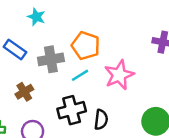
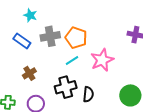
cyan star: (36, 17) -> (30, 15), moved
gray cross: (51, 59) -> (50, 36), moved

